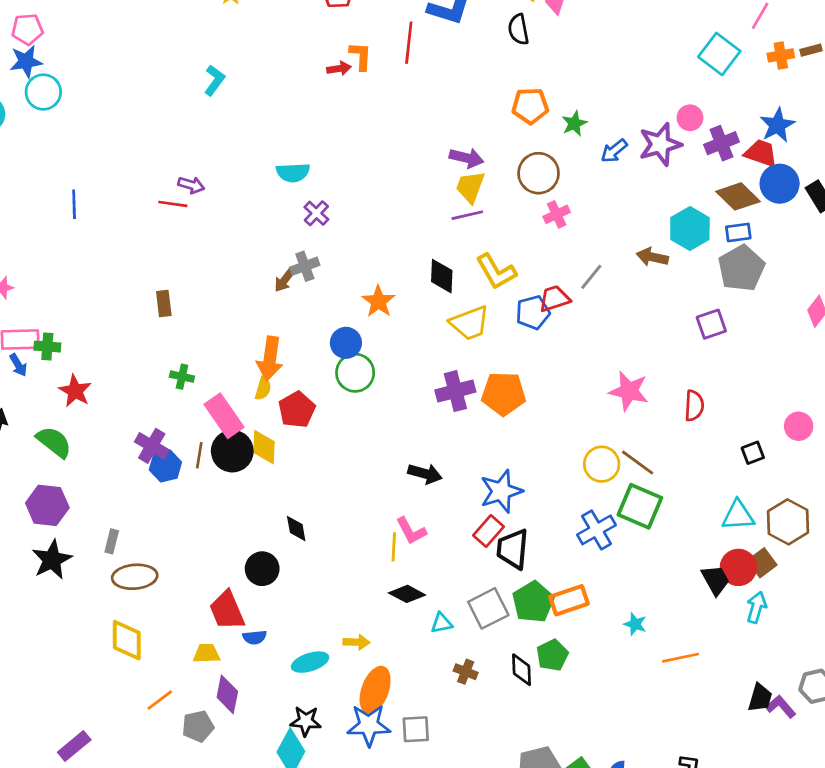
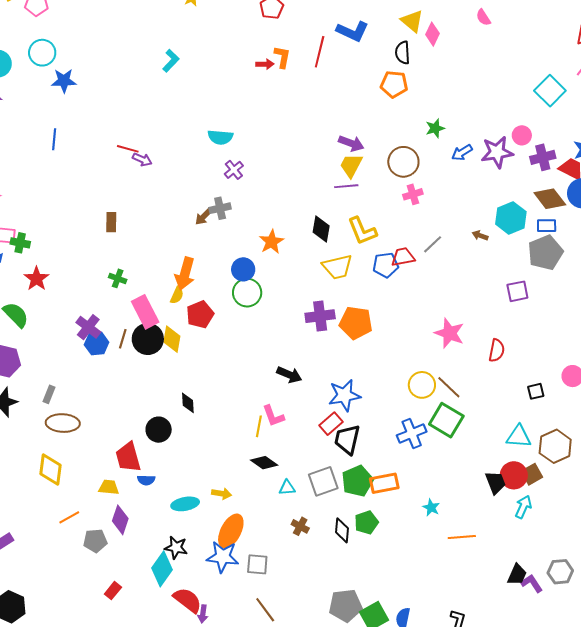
blue star: (26, 61) -> (64, 81), moved
orange pentagon: (530, 106) -> (394, 84), moved
purple arrow: (191, 185) -> (142, 160), moved
brown arrow: (652, 257) -> (480, 236), size x0.7

